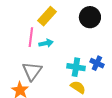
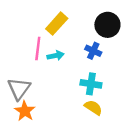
blue cross: (97, 63) -> (93, 51), moved
gray triangle: (32, 71) -> (19, 89), moved

